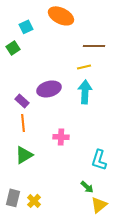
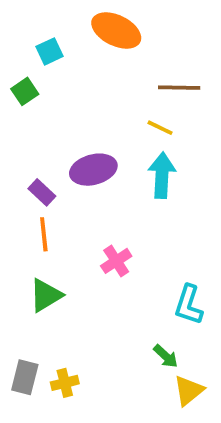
yellow line: (84, 67) -> (160, 128), turned 40
pink cross: (61, 137) -> (116, 261), turned -35
yellow cross: (34, 201) -> (65, 383), turned 32

